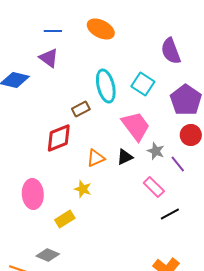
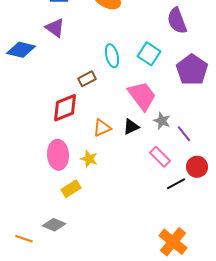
cyan ellipse: (106, 86) -> (112, 56), size x0.7
red circle: (191, 135) -> (197, 167), moved
pink ellipse: (33, 194) -> (58, 155), moved

